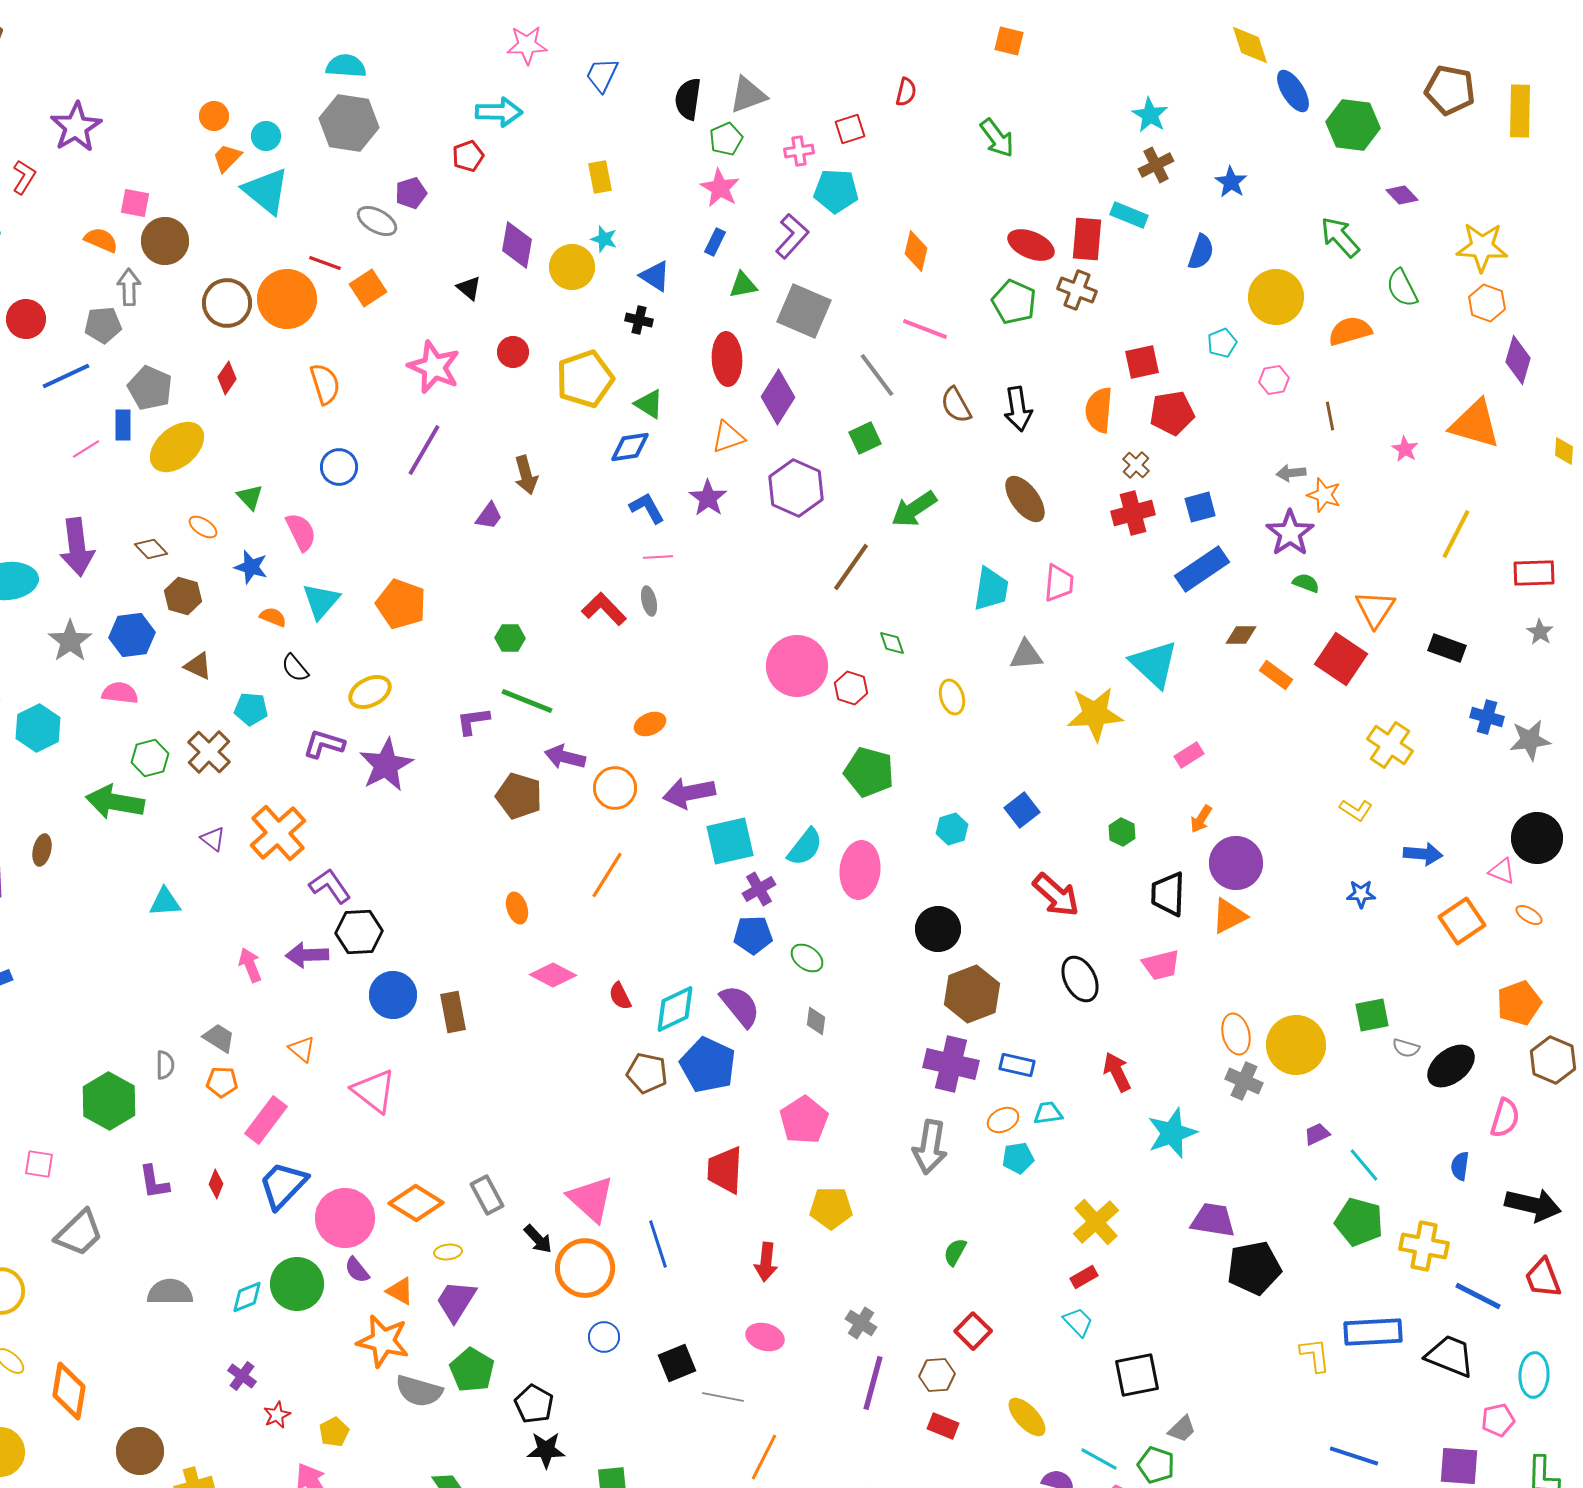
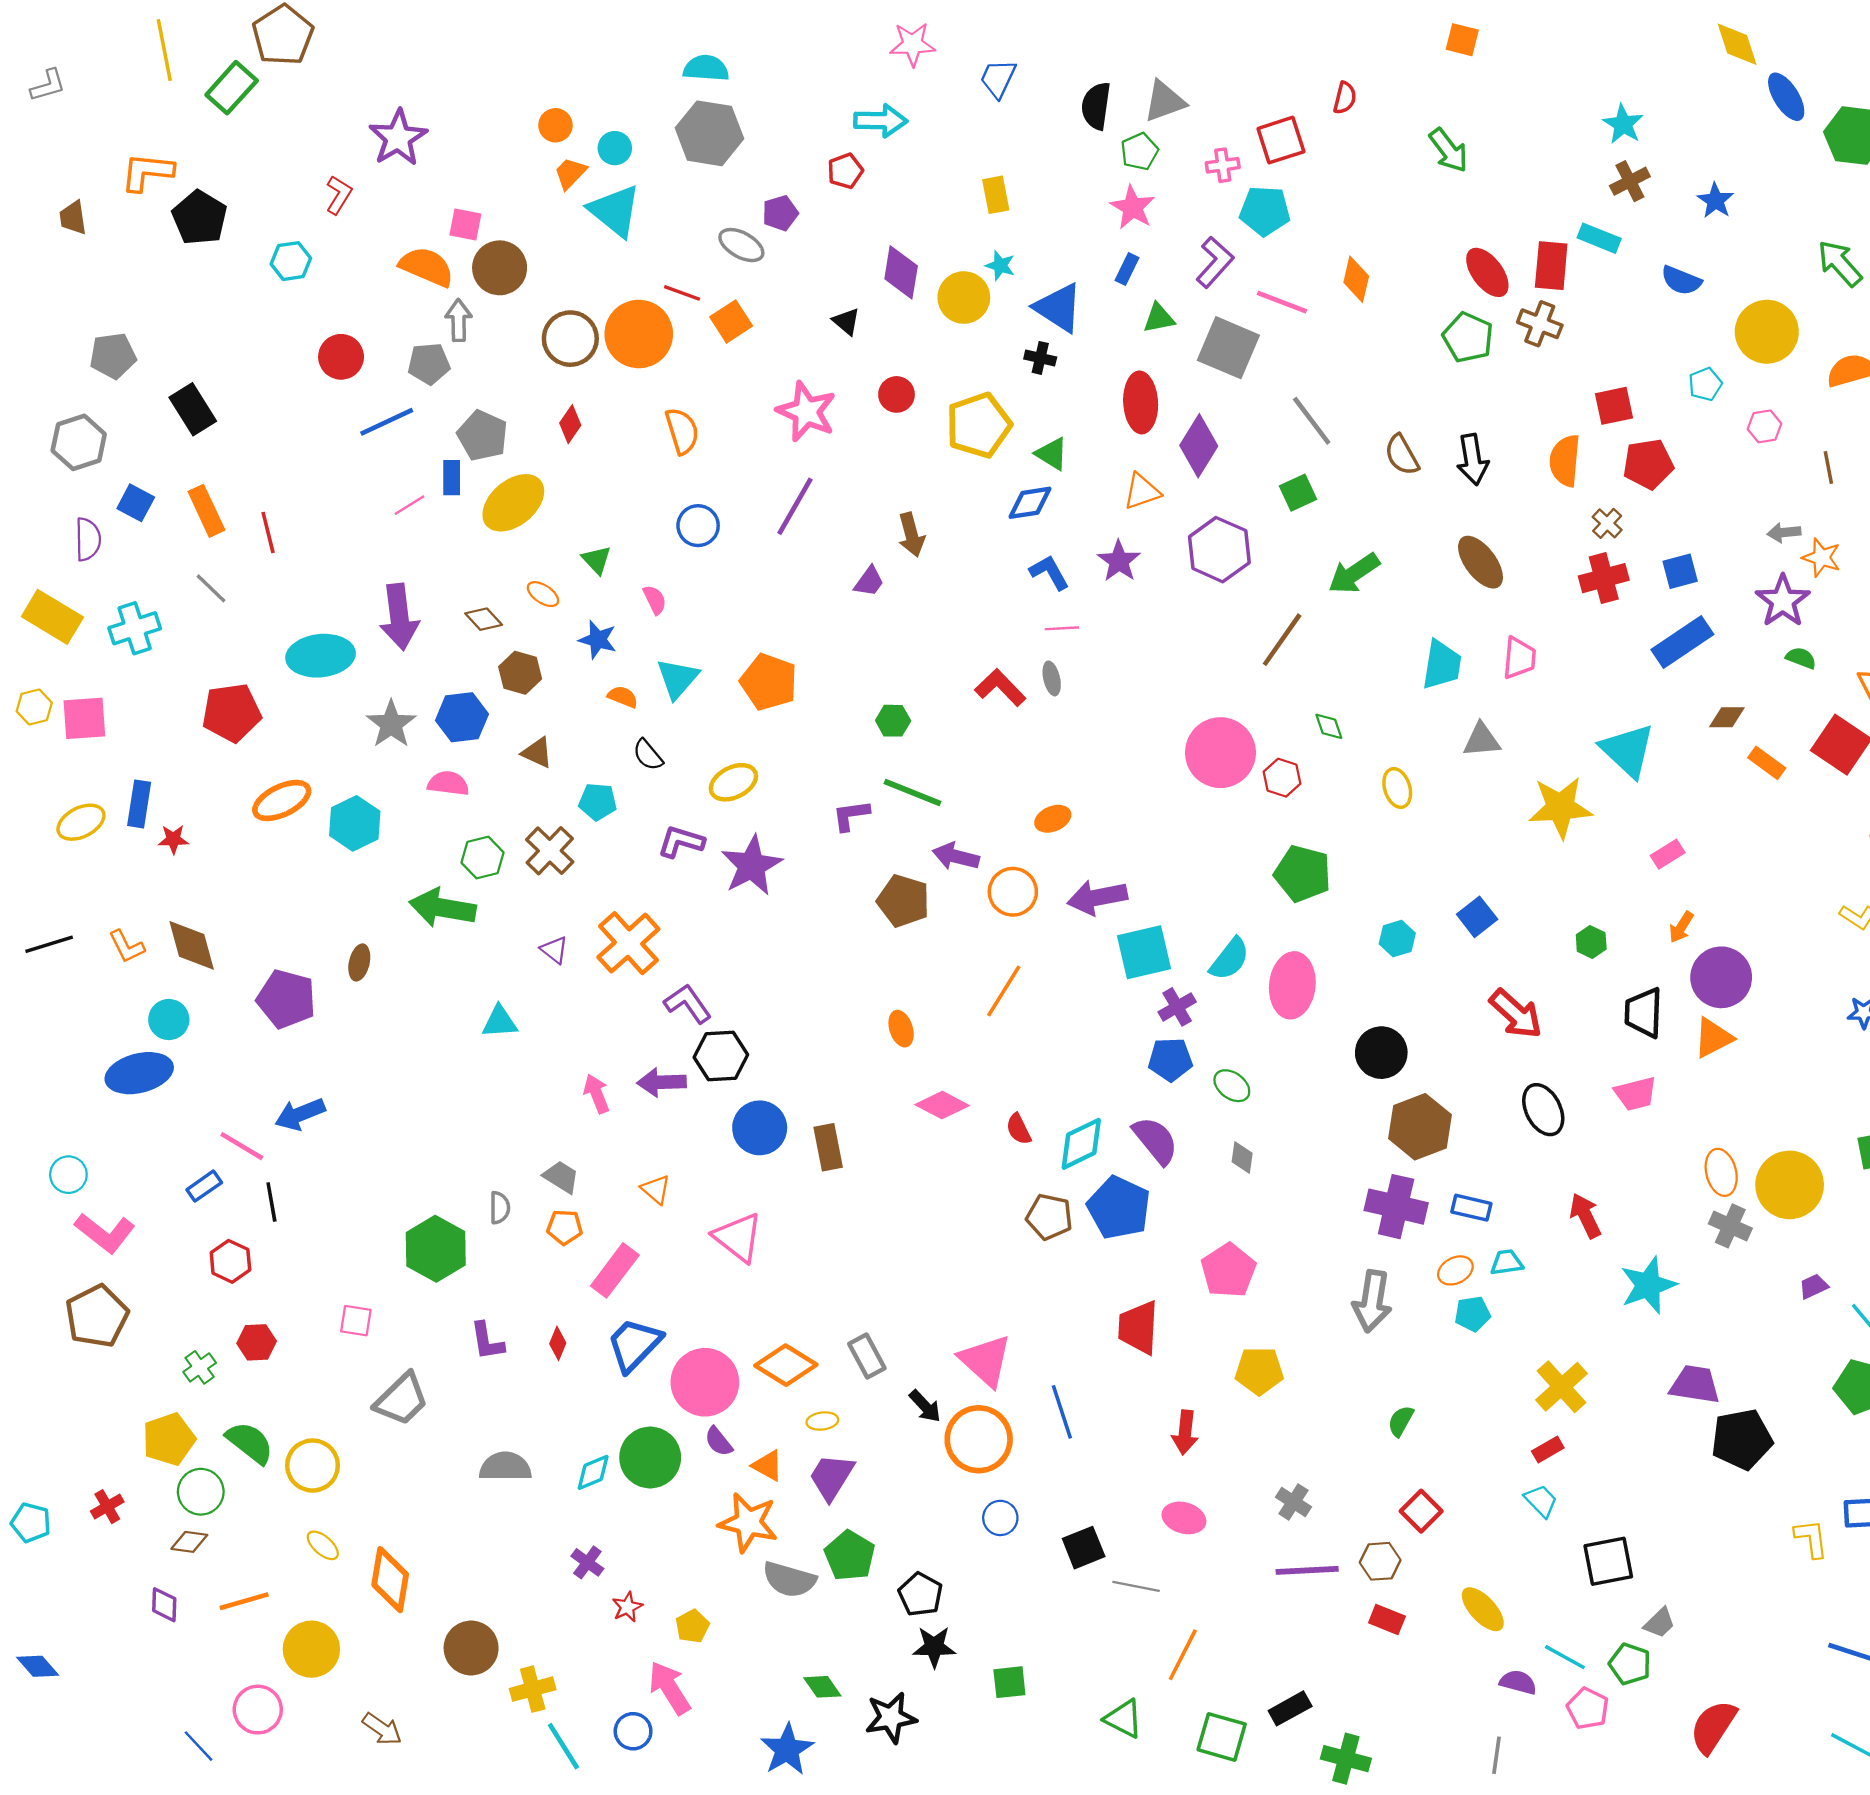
red square: (850, 129) -> (1281, 140), size x1.4
orange semicircle: (101, 240) -> (427, 267), size x1.4
red ellipse: (1031, 245) -> (1487, 272), turned 30
blue semicircle: (1201, 252) -> (1681, 280), turned 93
blue triangle: (655, 276) -> (1058, 308), size x1.4
pink line: (925, 329) -> (1282, 302), moved
pink semicircle: (301, 532) -> (655, 600), size x0.7
purple line: (873, 1383) -> (1307, 1570), turned 72

